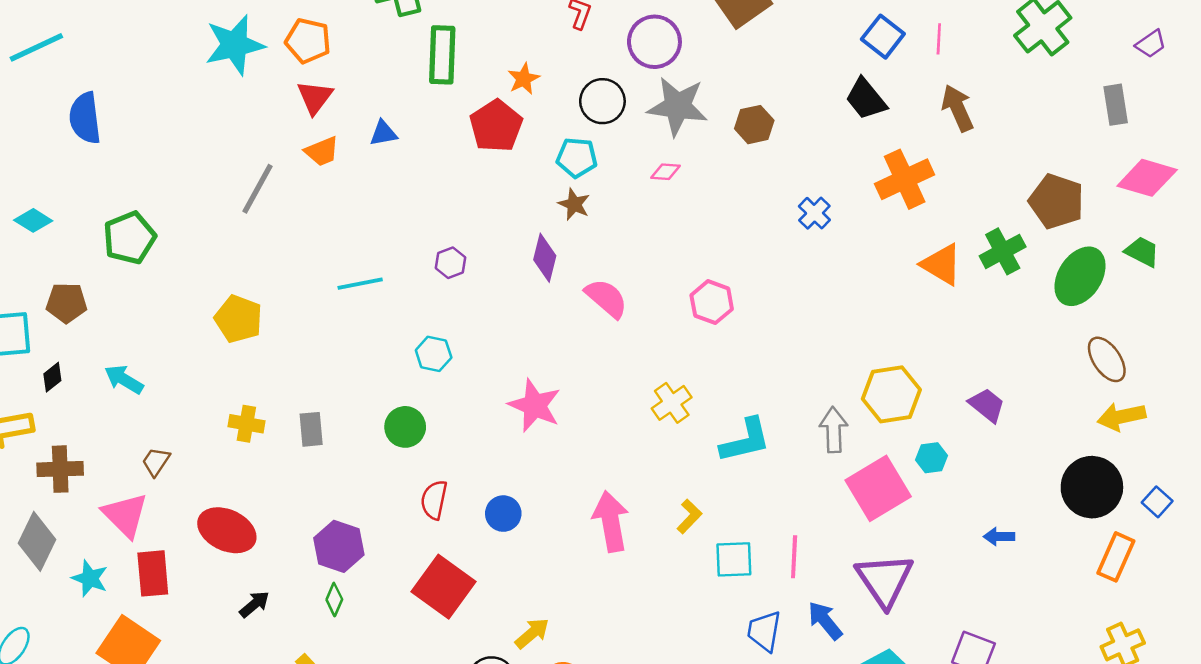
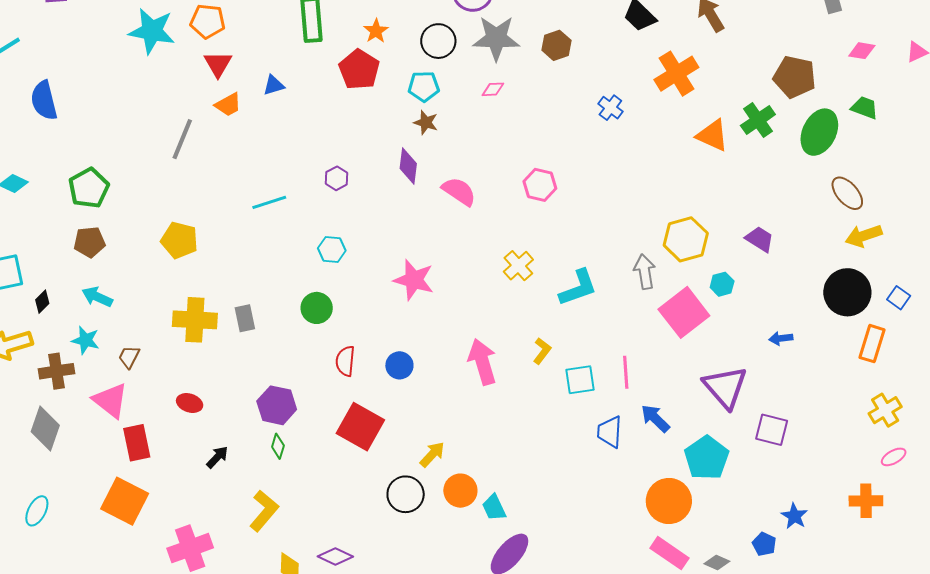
cyan star: (235, 45) -> (152, 31), turned 30
pink diamond: (1147, 178) -> (862, 51), size x0.6
brown pentagon: (67, 303) -> (89, 242), moved
yellow cross: (246, 424) -> (195, 320), size x1.6
red ellipse: (227, 530) -> (190, 403), size x0.6
cyan star: (90, 578) -> (86, 340), moved
purple triangle: (885, 580) -> (725, 387), moved

